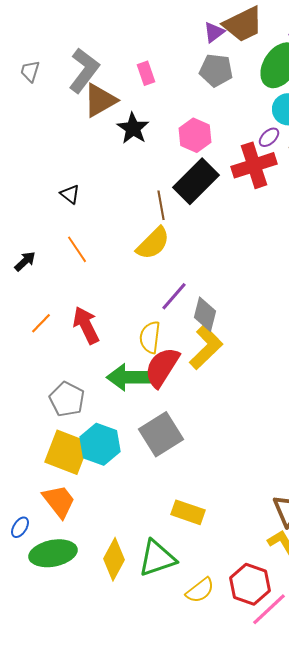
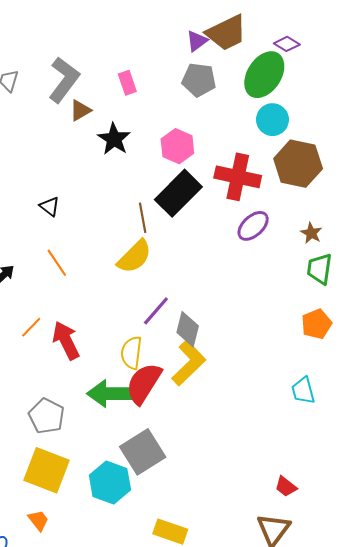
brown triangle: (100, 100) -> (80, 110), size x0.6
purple ellipse: (269, 137) -> (253, 226), moved, size x1.5
red cross: (254, 165) -> (238, 177), turned 30
orange line: (41, 323) -> (31, 327), moved
cyan hexagon: (100, 444) -> (110, 483), moved
orange trapezoid: (59, 501) -> (38, 520), size x0.6

